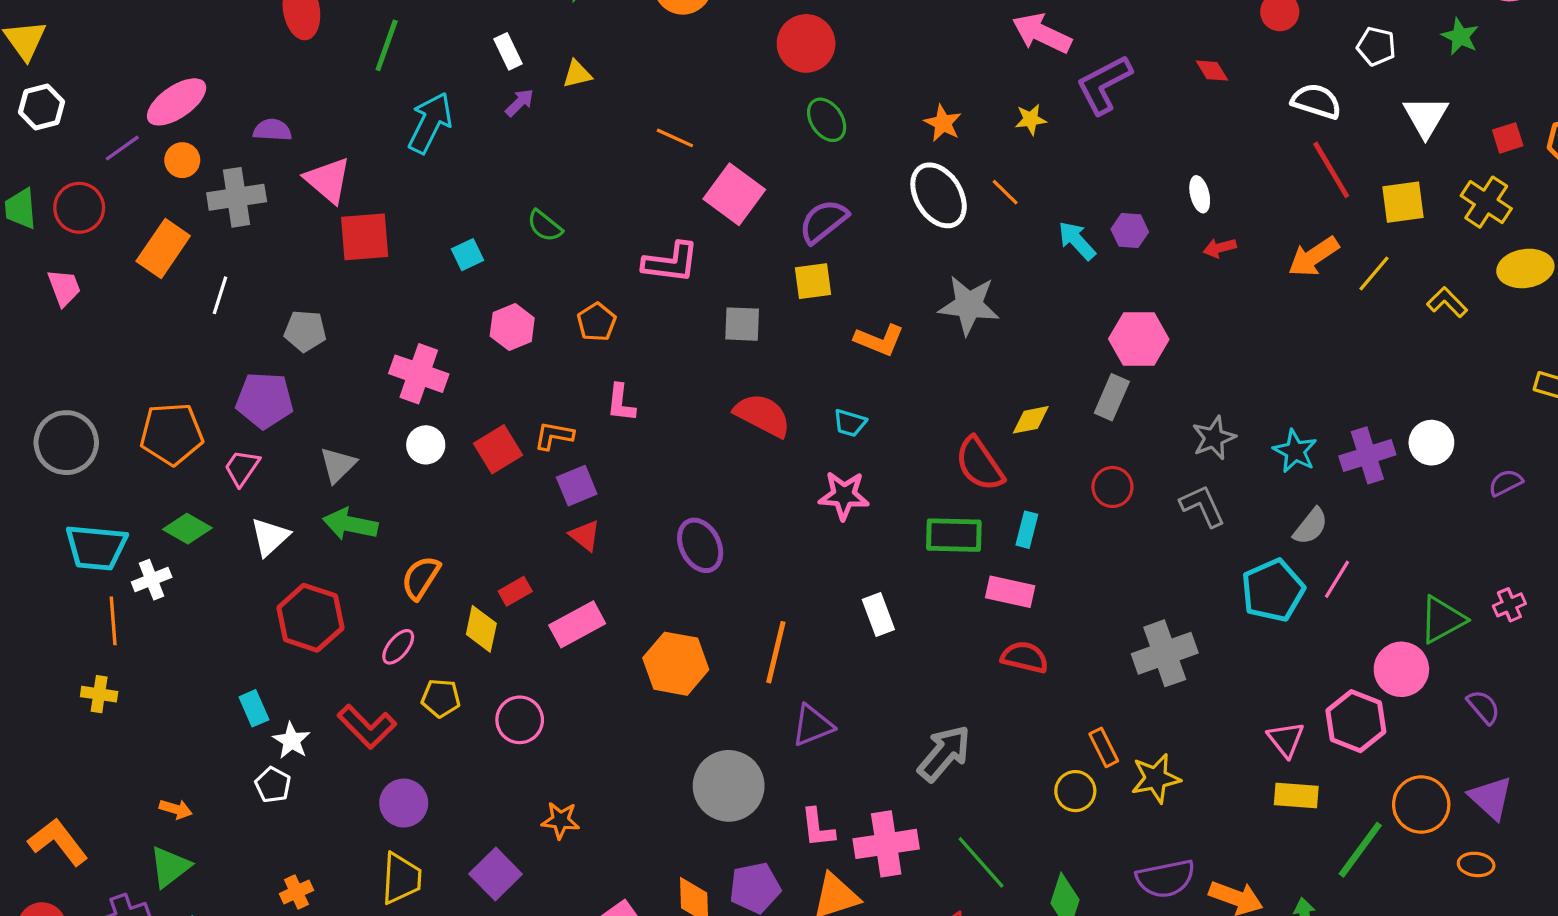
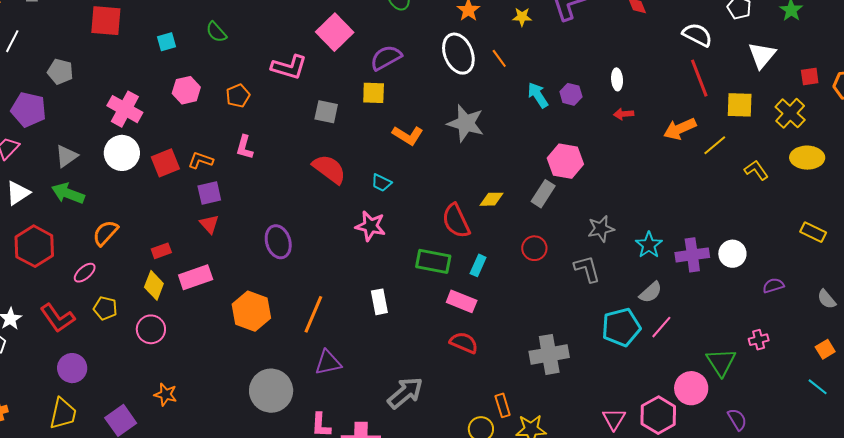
white circle: (426, 445) -> (122, 153), size x1.5
pink cross: (1509, 605) -> (759, 340), moved
green triangle: (1442, 620) -> (721, 362), turned -44
yellow diamond: (481, 629) -> (154, 285), moved

